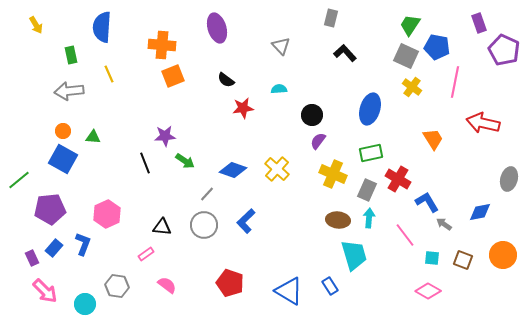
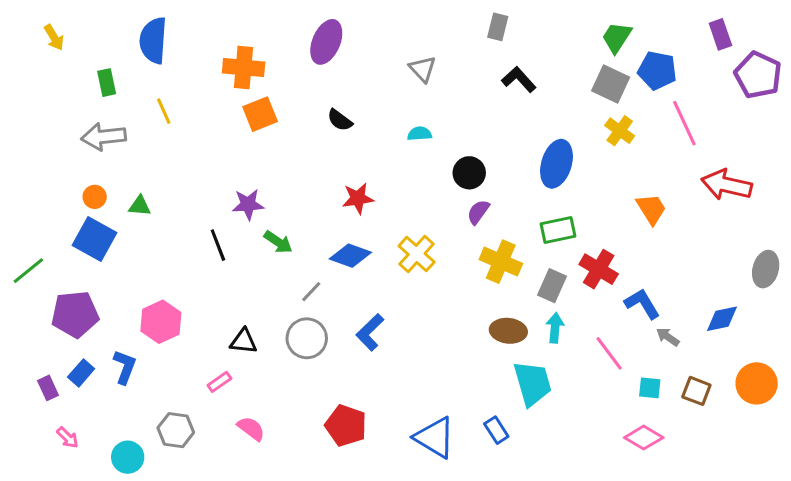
purple ellipse: (217, 28) -> (326, 42), turned 40
pink line: (455, 82) -> (684, 123), turned -36
red star: (243, 108) -> (358, 198), moved
pink arrow: (45, 291) -> (68, 438), size x0.6

